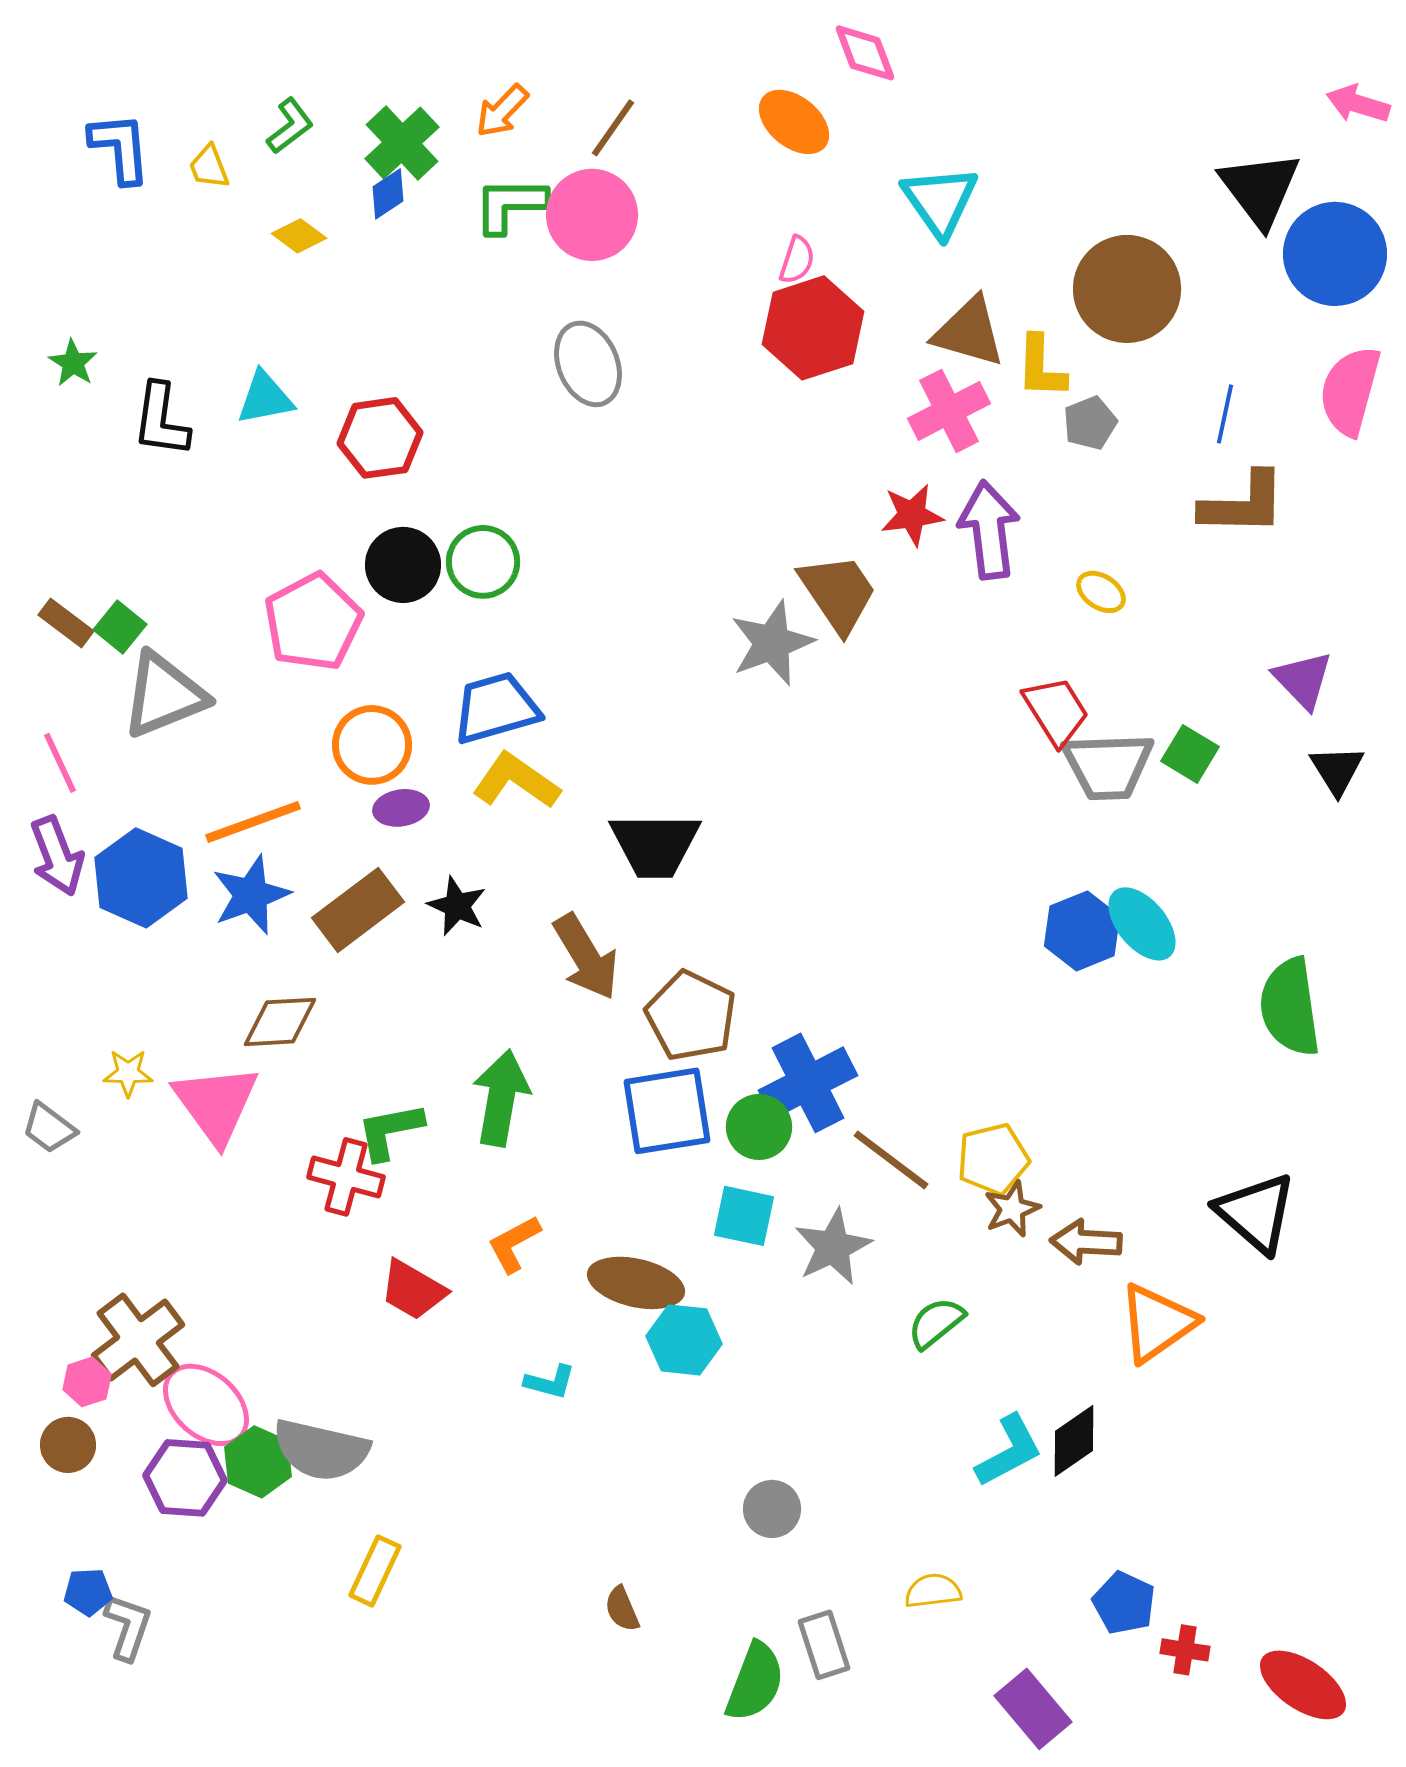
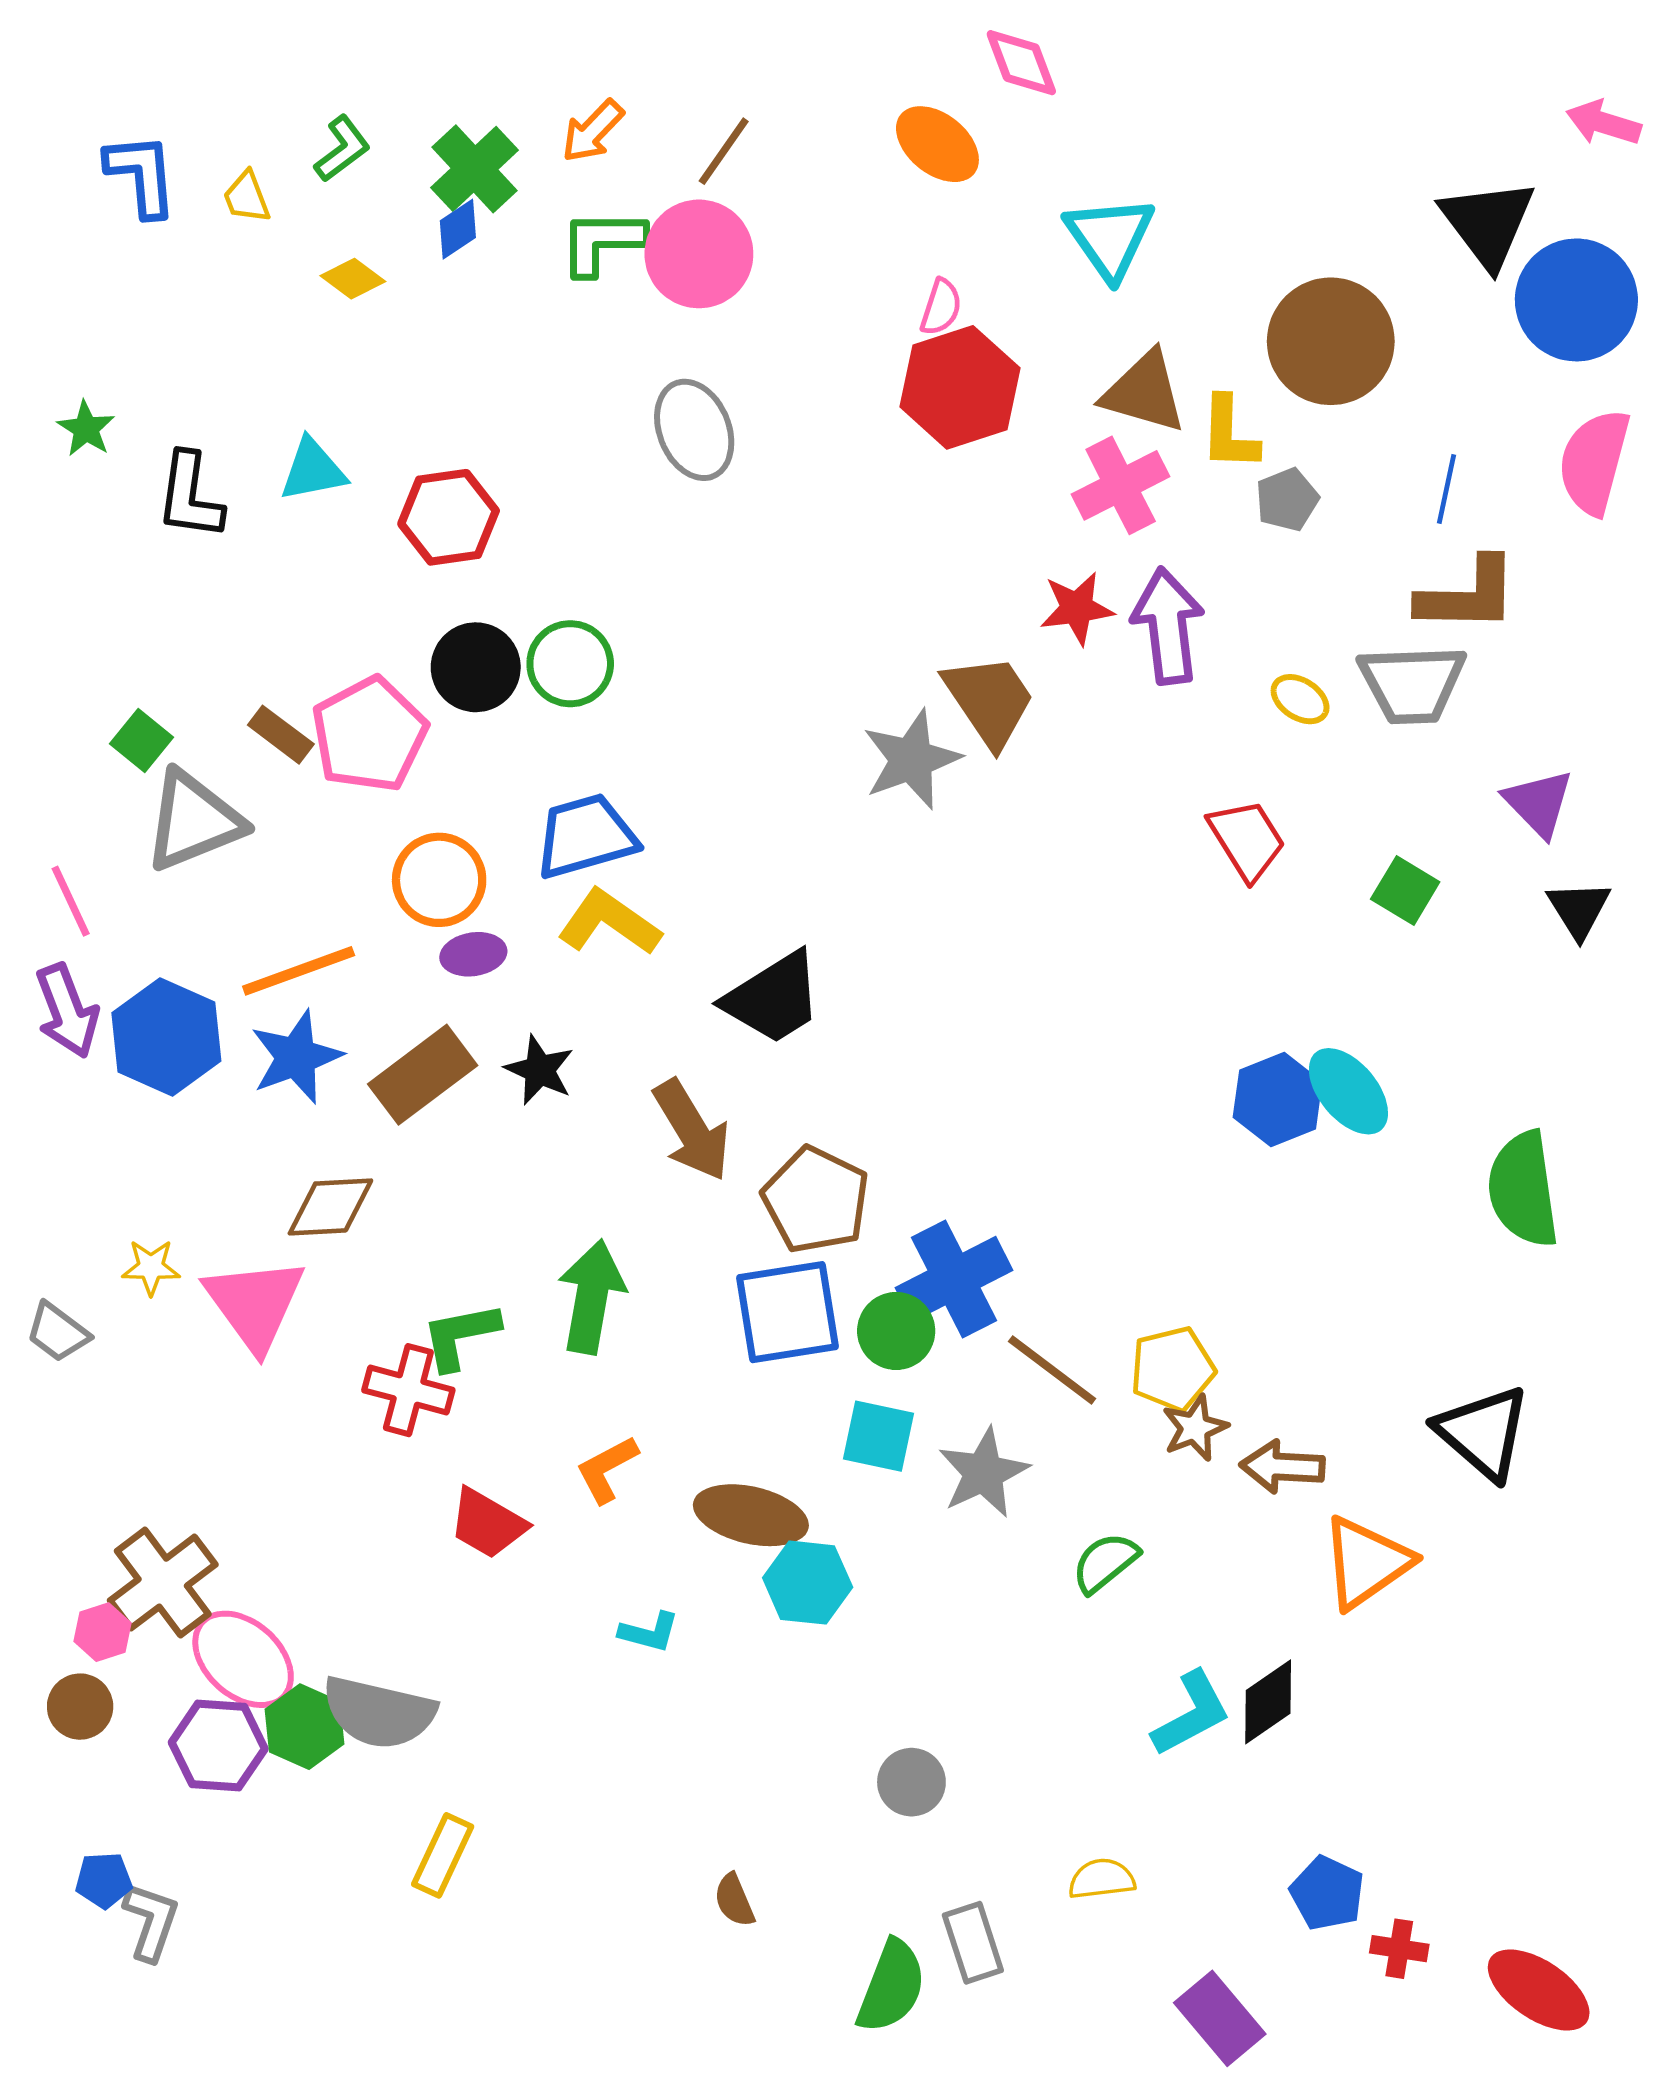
brown rectangle: (66, 623) -> (281, 735), moved
gray trapezoid: (1108, 766) -> (1412, 684), moved
black trapezoid: (655, 845) -> (773, 998), turned -32

